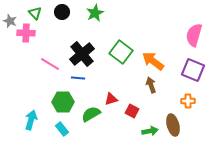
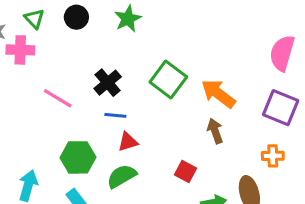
black cross: (82, 54) -> (108, 83), size x0.7
blue line: (78, 78) -> (115, 115), moved
red triangle: (111, 99) -> (128, 142), moved

